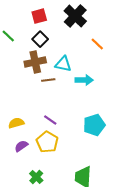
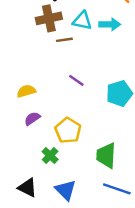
cyan arrow: (84, 80) -> (110, 24), moved
purple line: (50, 120) -> (76, 80), moved
yellow pentagon: (47, 142) -> (68, 130), moved

